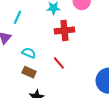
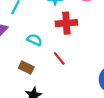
cyan semicircle: (29, 53) -> (34, 40), moved

